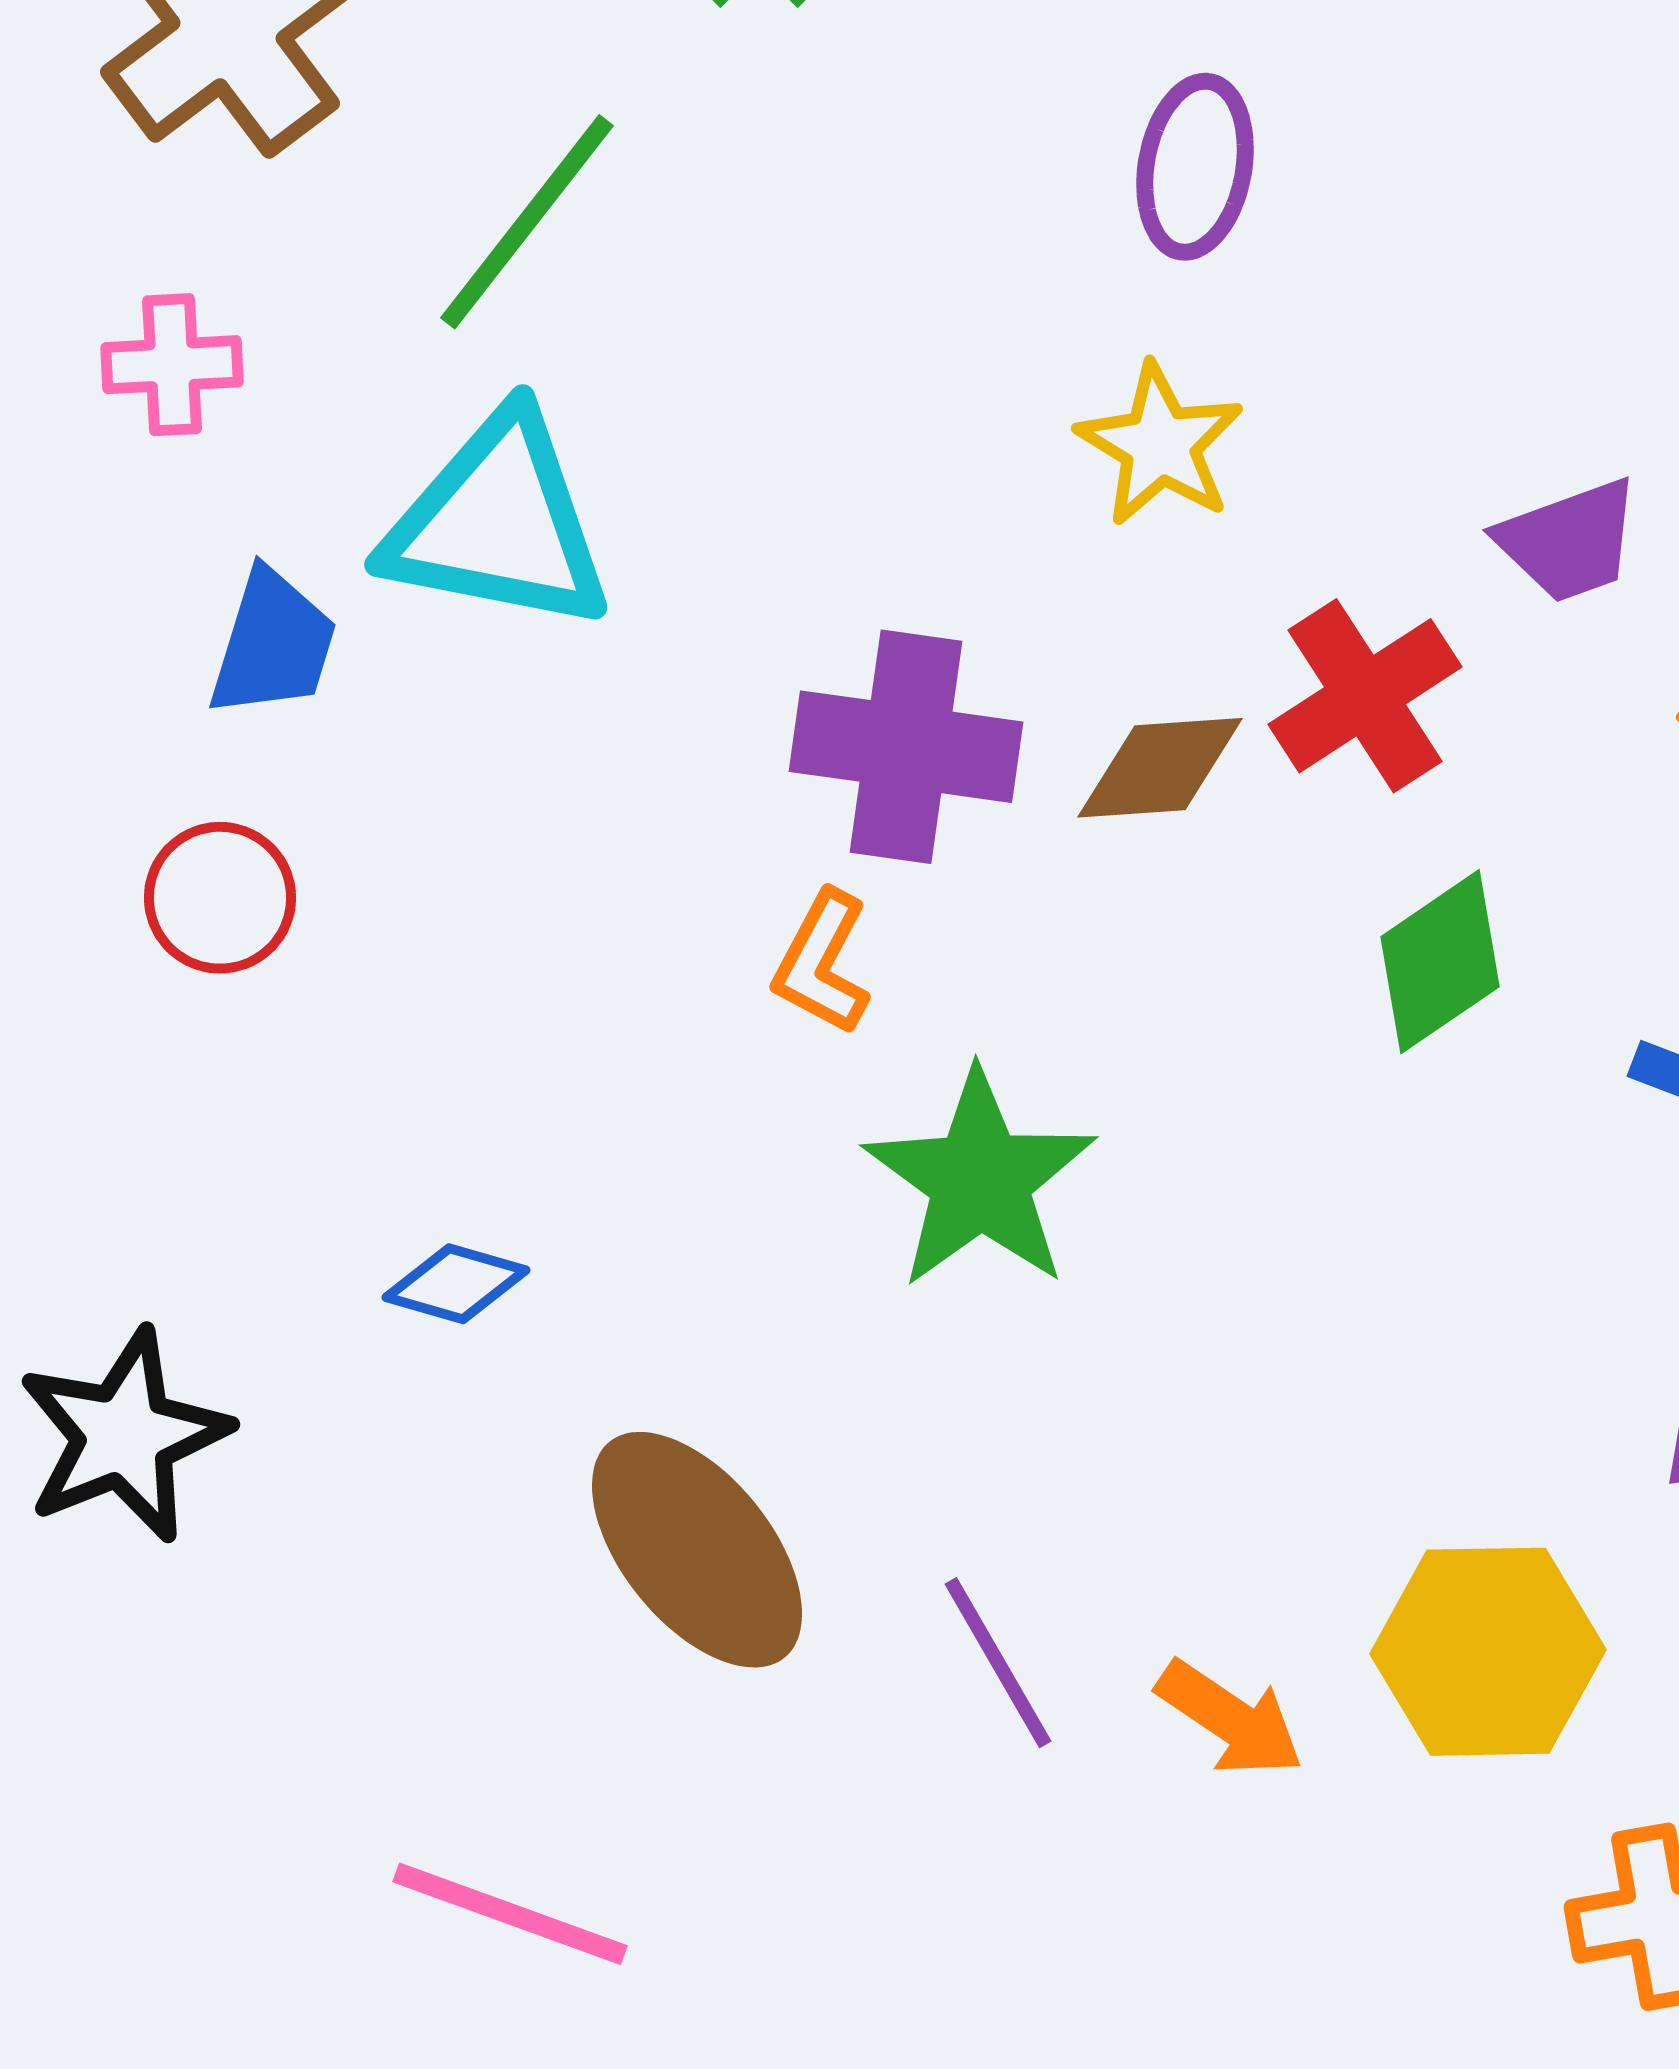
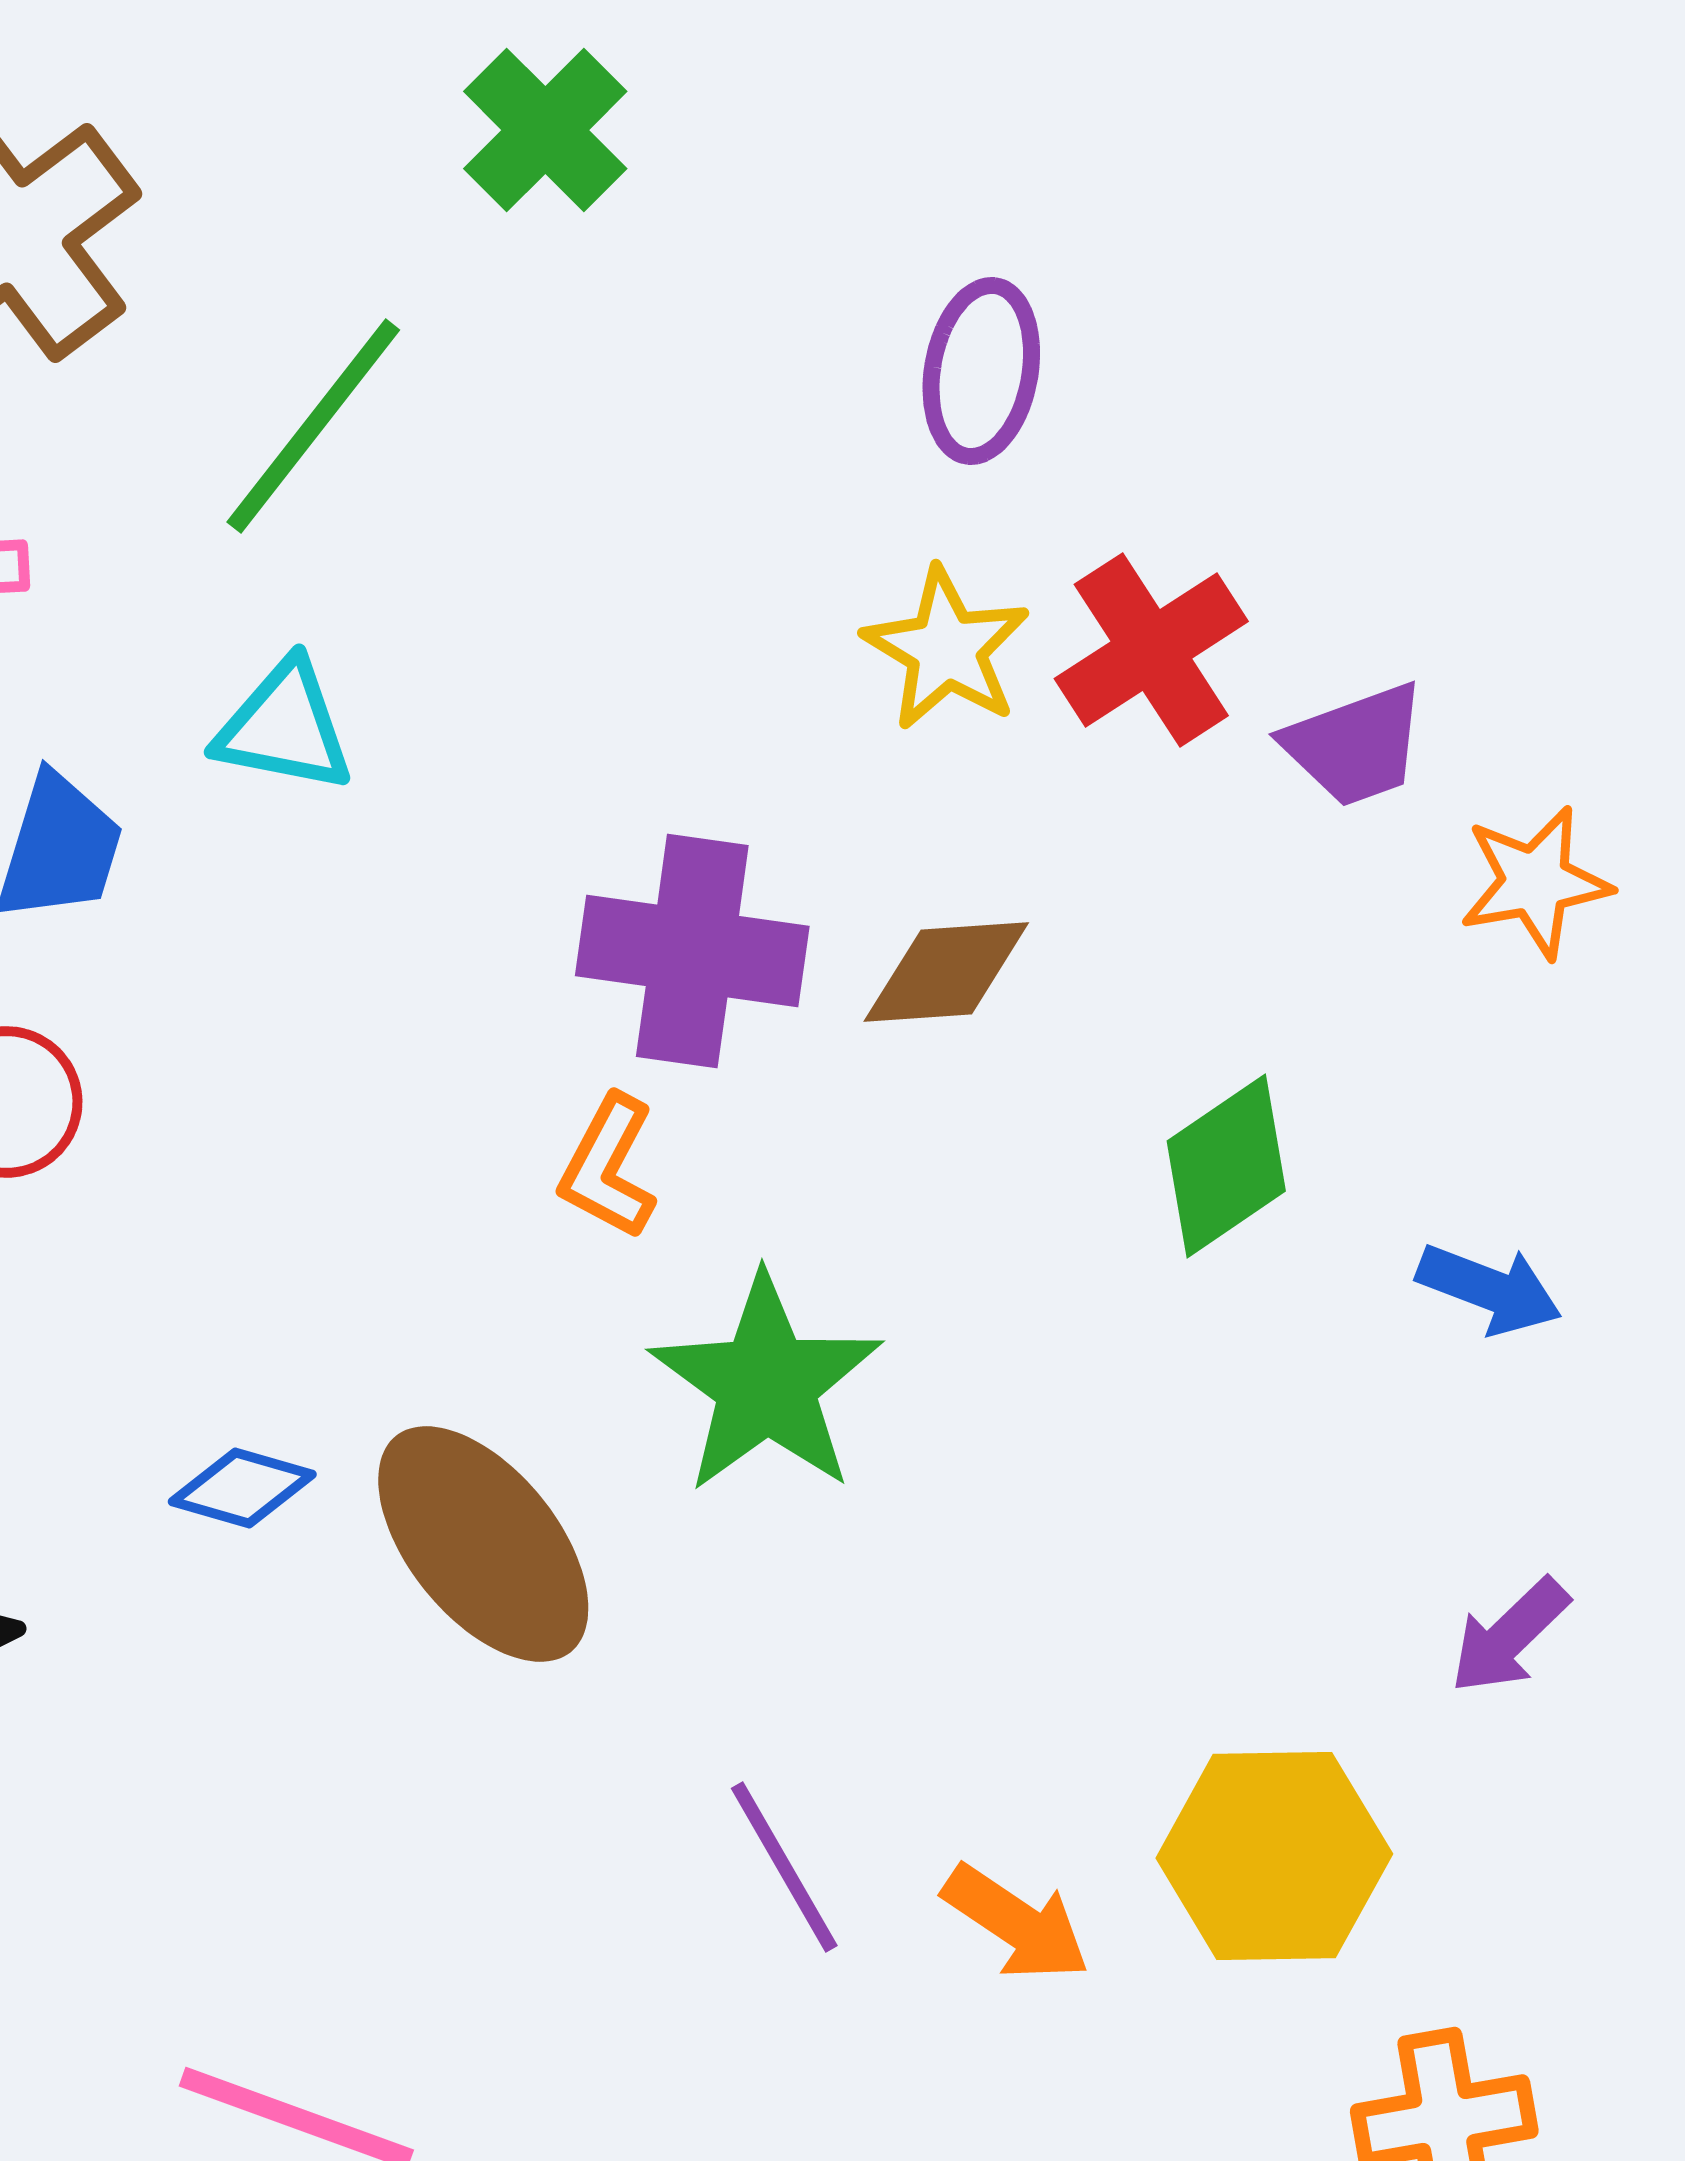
cyan triangle: (498, 523) -> (284, 727), size x0.6
red cross: (1365, 696) -> (1151, 650), moved
brown ellipse: (697, 1550) -> (483, 1544), moved

